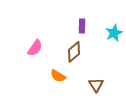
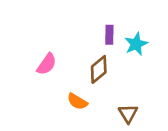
cyan star: (114, 33) -> (136, 44), moved

